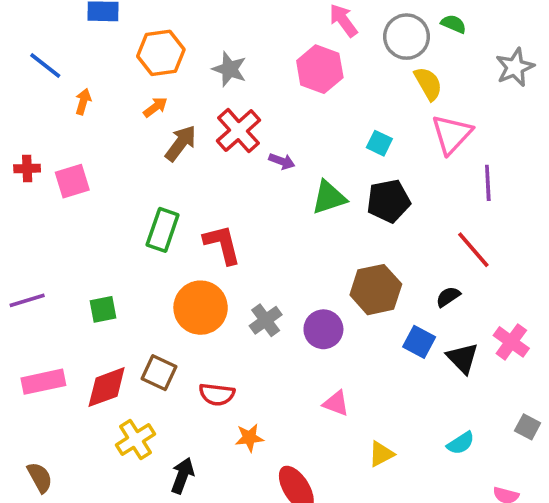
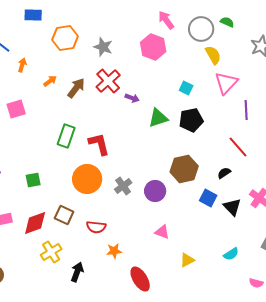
orange arrow: (155, 107) -> (50, 81), moved

